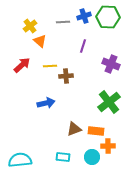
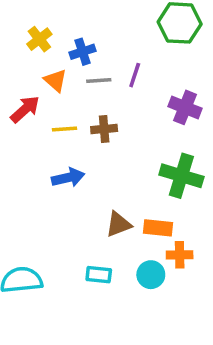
blue cross: (84, 16) -> (83, 52), moved
gray line: (63, 22) -> (99, 80), moved
orange triangle: (40, 41) -> (56, 80), moved
yellow line: (50, 66) -> (65, 129), moved
green cross: (109, 102) -> (181, 176), turned -35

